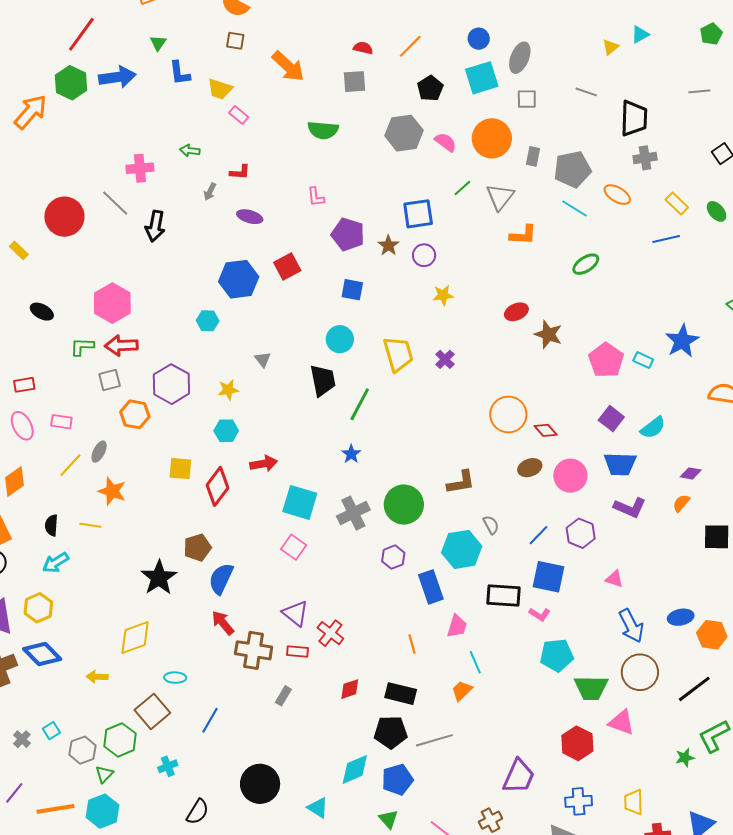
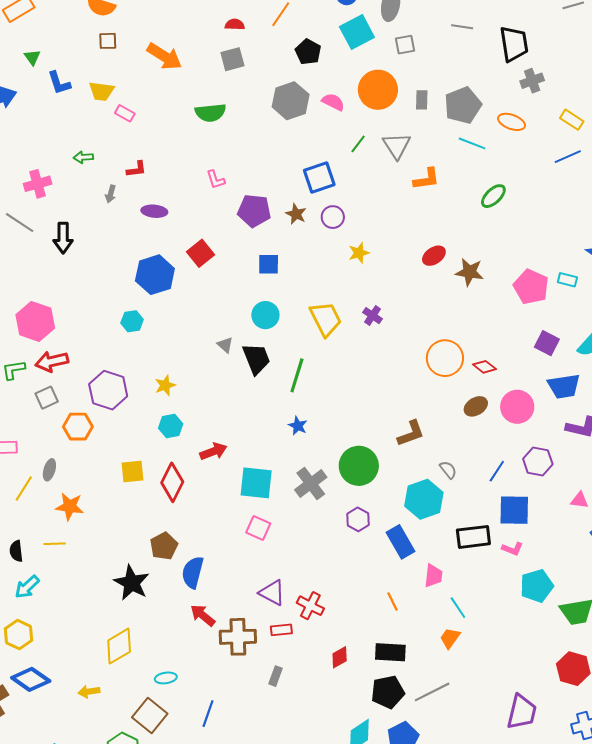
gray triangle: (263, 359) -> (225, 345), moved

